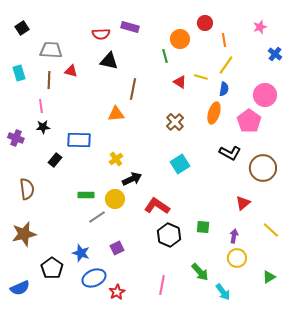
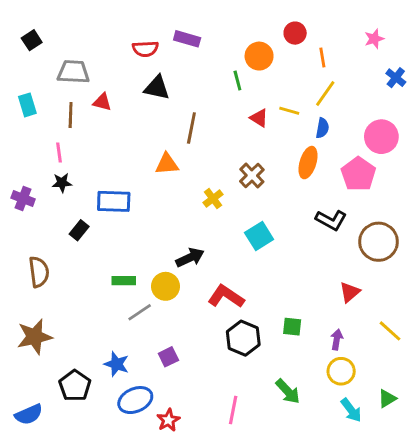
yellow cross: (116, 159) -> (213, 199), moved
cyan arrow: (223, 292) -> (351, 410), moved

